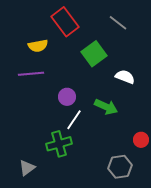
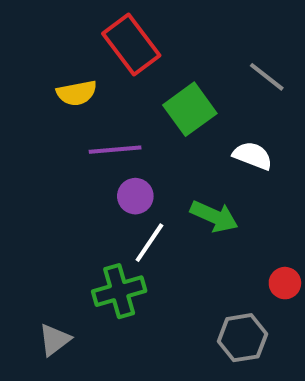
gray line: (118, 23) -> (267, 77), moved
purple line: (31, 74) -> (115, 150), moved

